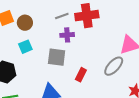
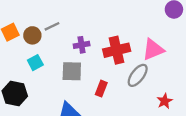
gray line: (62, 16) -> (52, 26), moved
red cross: (87, 16) -> (117, 50), moved

